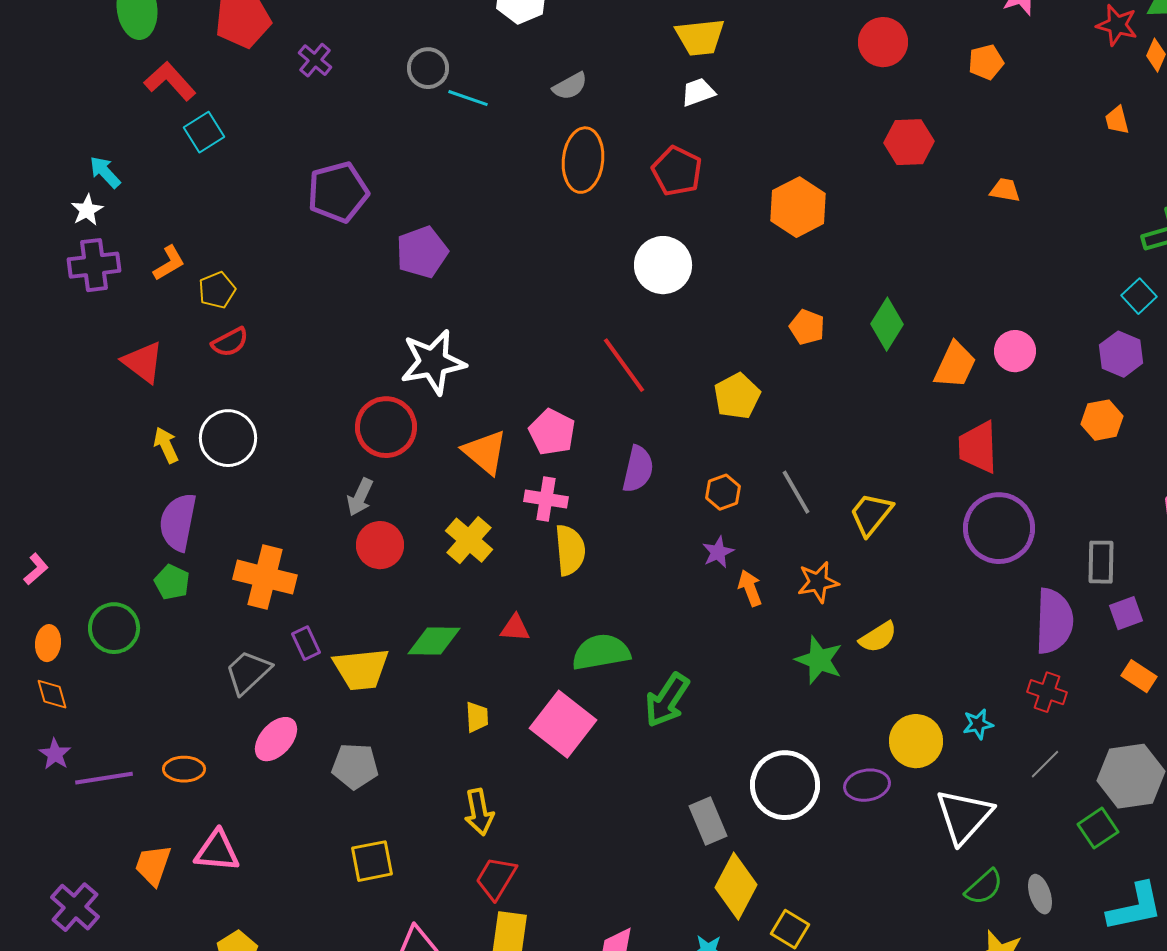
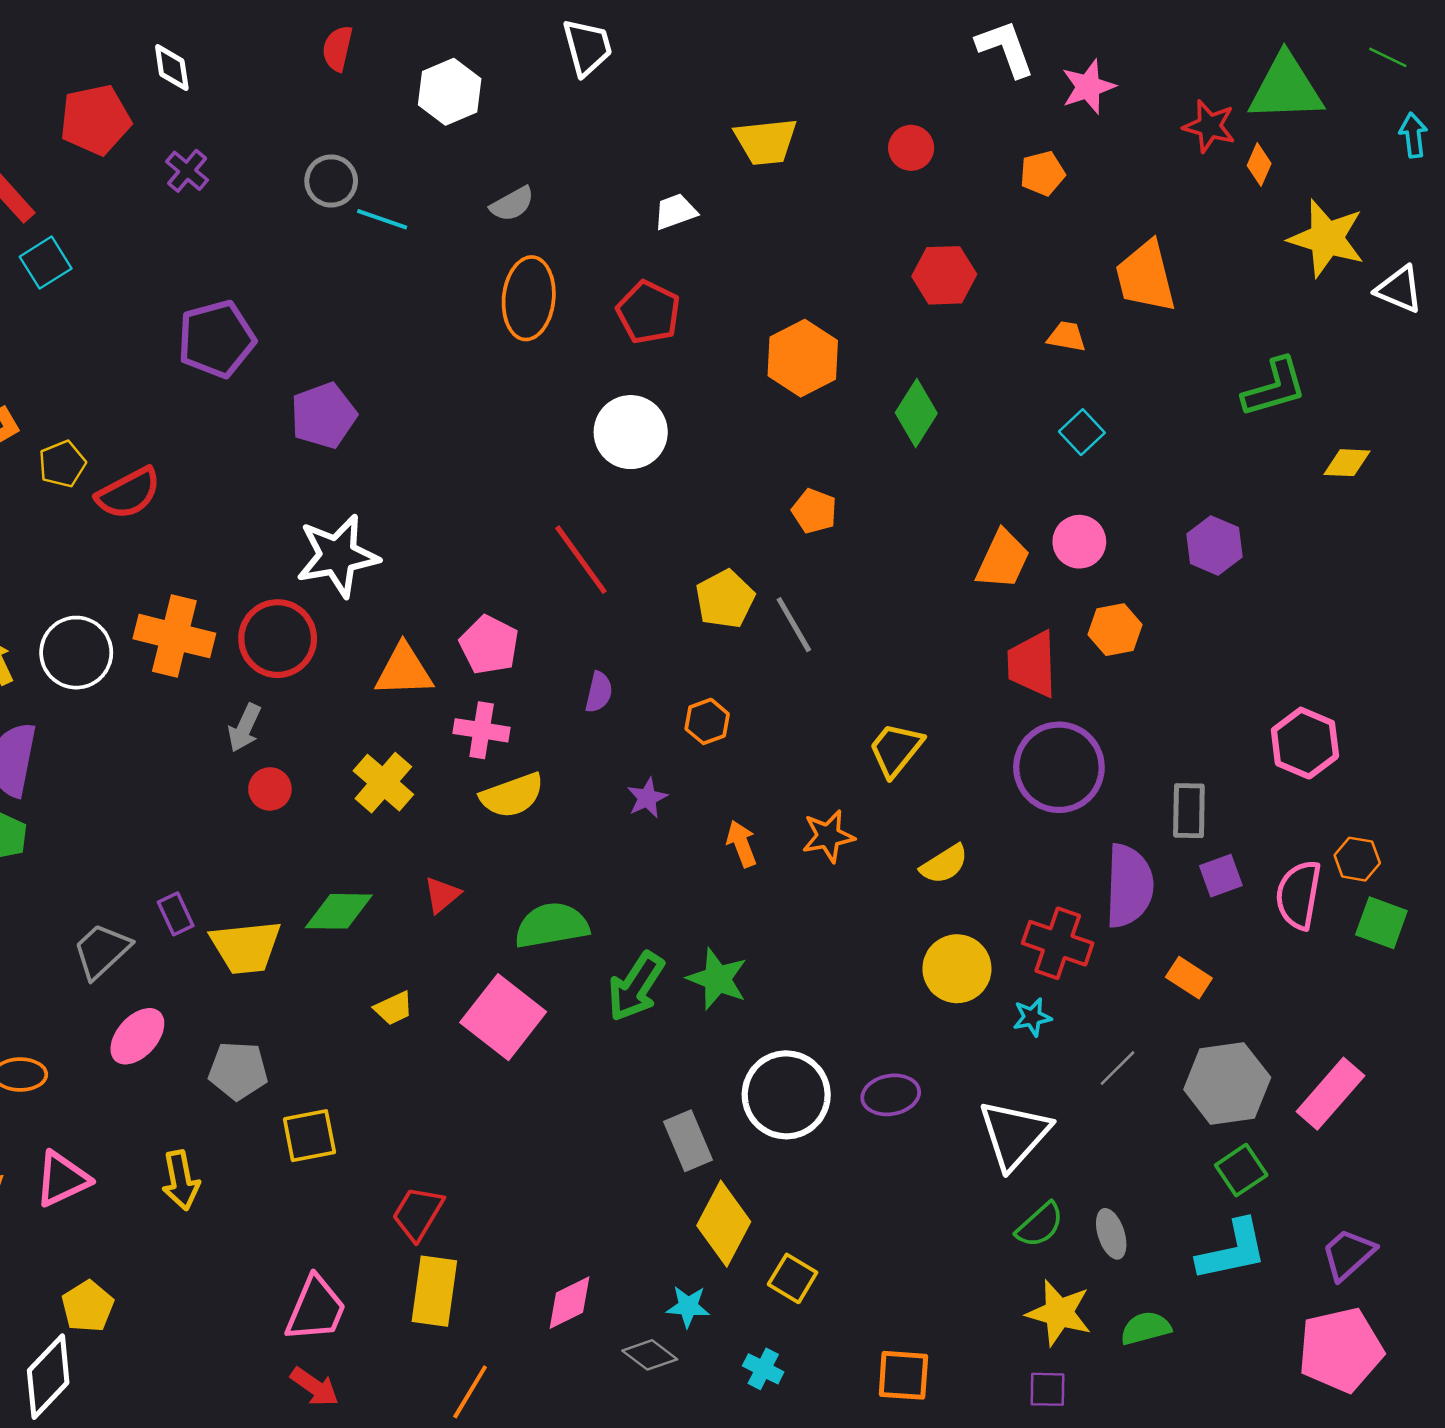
yellow trapezoid: (700, 37) -> (766, 141), moved
red circle: (883, 42) -> (911, 148), size x0.7
orange trapezoid: (1117, 120) -> (1146, 277), moved, size x2.0
cyan square: (1139, 296) -> (1082, 432), moved
green diamond: (887, 324) -> (916, 413), moved
red semicircle: (230, 342) -> (128, 493), moved, size x1.4
orange hexagon: (1102, 420) -> (1115, 630), moved
orange triangle: (485, 452) -> (404, 670), turned -42
purple semicircle: (638, 469) -> (599, 692), size x0.7
gray line: (796, 492) -> (794, 625), moved
red circle: (380, 545) -> (270, 789), size x0.7
yellow semicircle: (570, 550) -> (512, 795), turned 75
purple star: (718, 552) -> (647, 798), moved
orange cross: (265, 577) -> (174, 636), moved
red triangle: (515, 628) -> (442, 895), turned -44
yellow semicircle: (878, 637) -> (944, 864), moved
green star: (819, 660) -> (717, 979), moved
orange rectangle: (1139, 676) -> (1189, 978), moved
red cross: (1047, 692) -> (1058, 943), moved, size x1.4
yellow trapezoid: (477, 717) -> (394, 1008), turned 68
yellow circle: (916, 741) -> (957, 969), moved
yellow arrow: (479, 812) -> (181, 1180), moved
green square: (1098, 828) -> (1241, 1170), moved
pink triangle: (217, 851) -> (62, 1179), turned -30
yellow square: (372, 861) -> (309, 1136), moved

